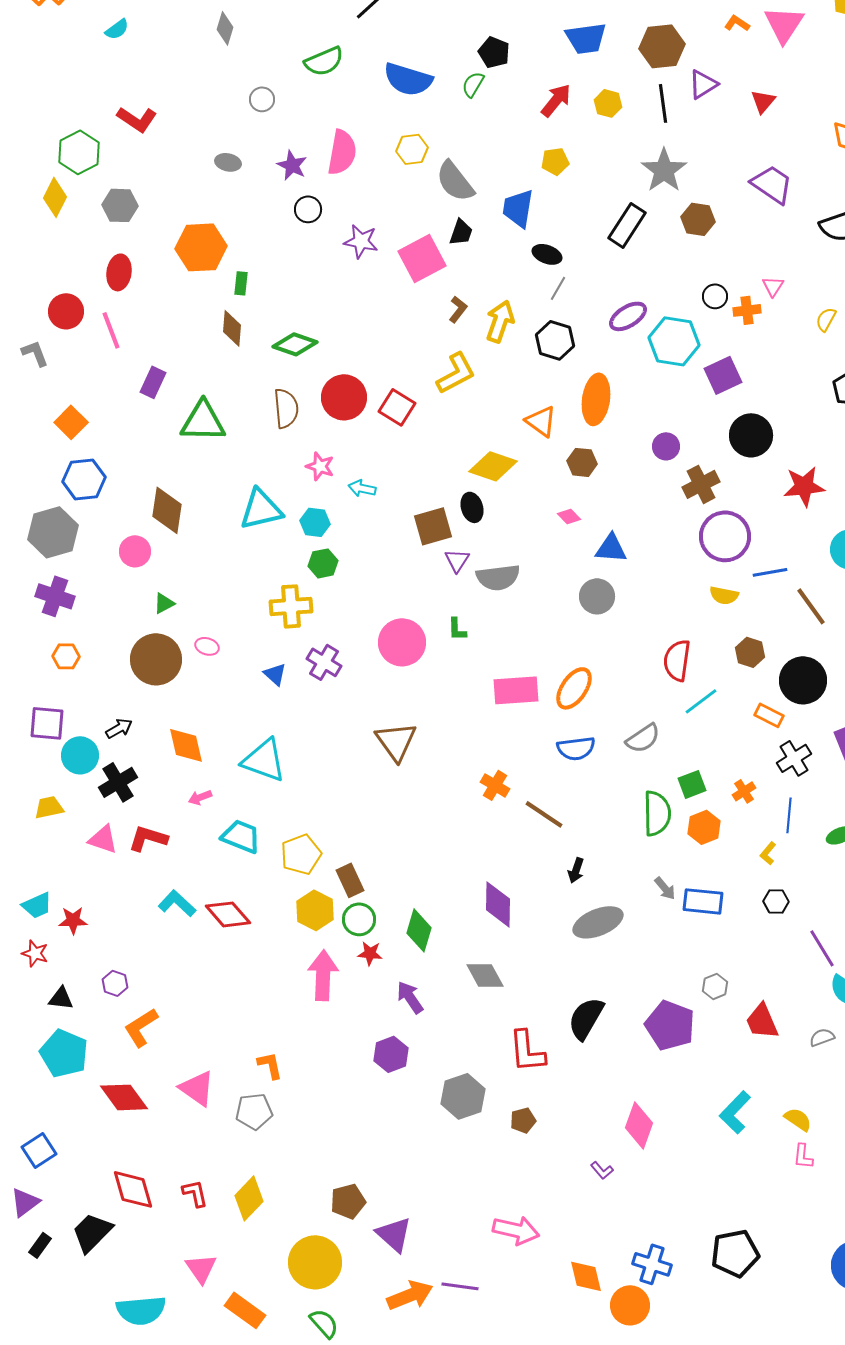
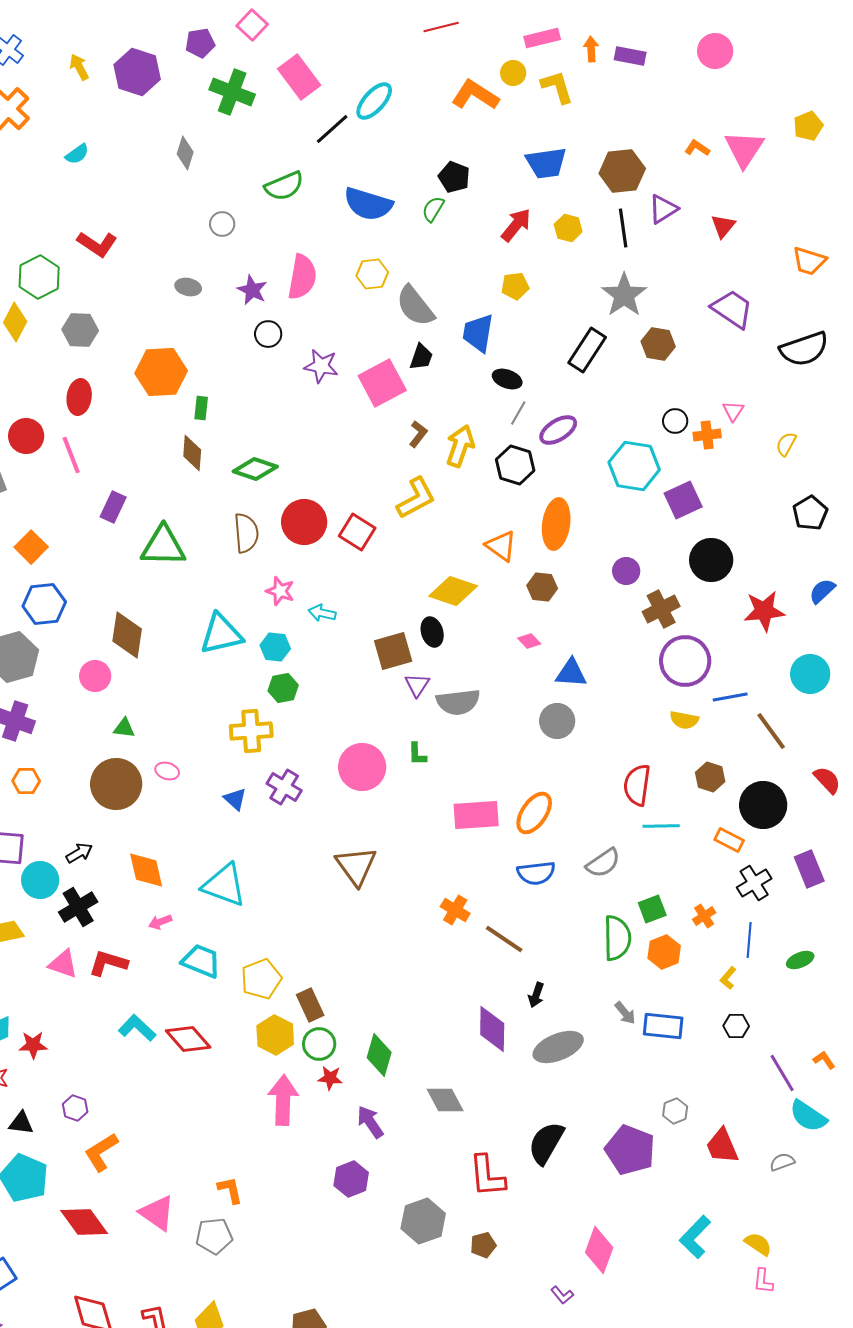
purple ellipse: (628, 316) -> (558, 430), moved
green triangle: (164, 603) -> (124, 728), turned 35
cyan line: (701, 701) -> (661, 826), turned 36
purple diamond: (498, 904) -> (492, 1029), moved

